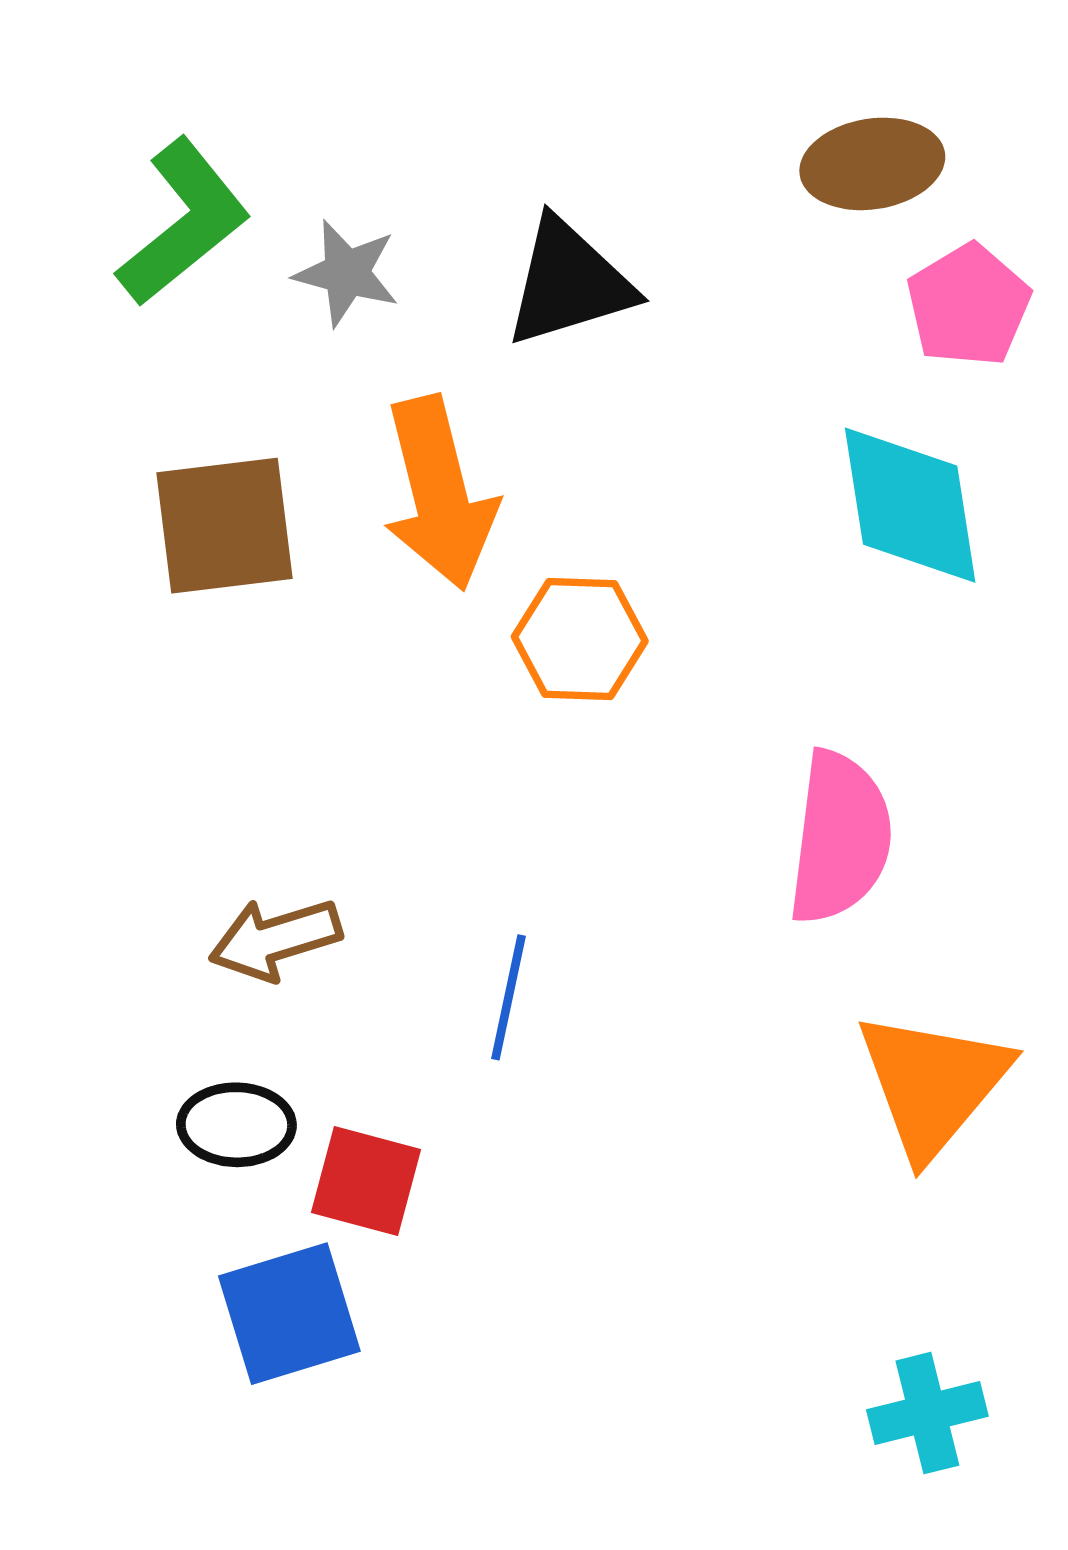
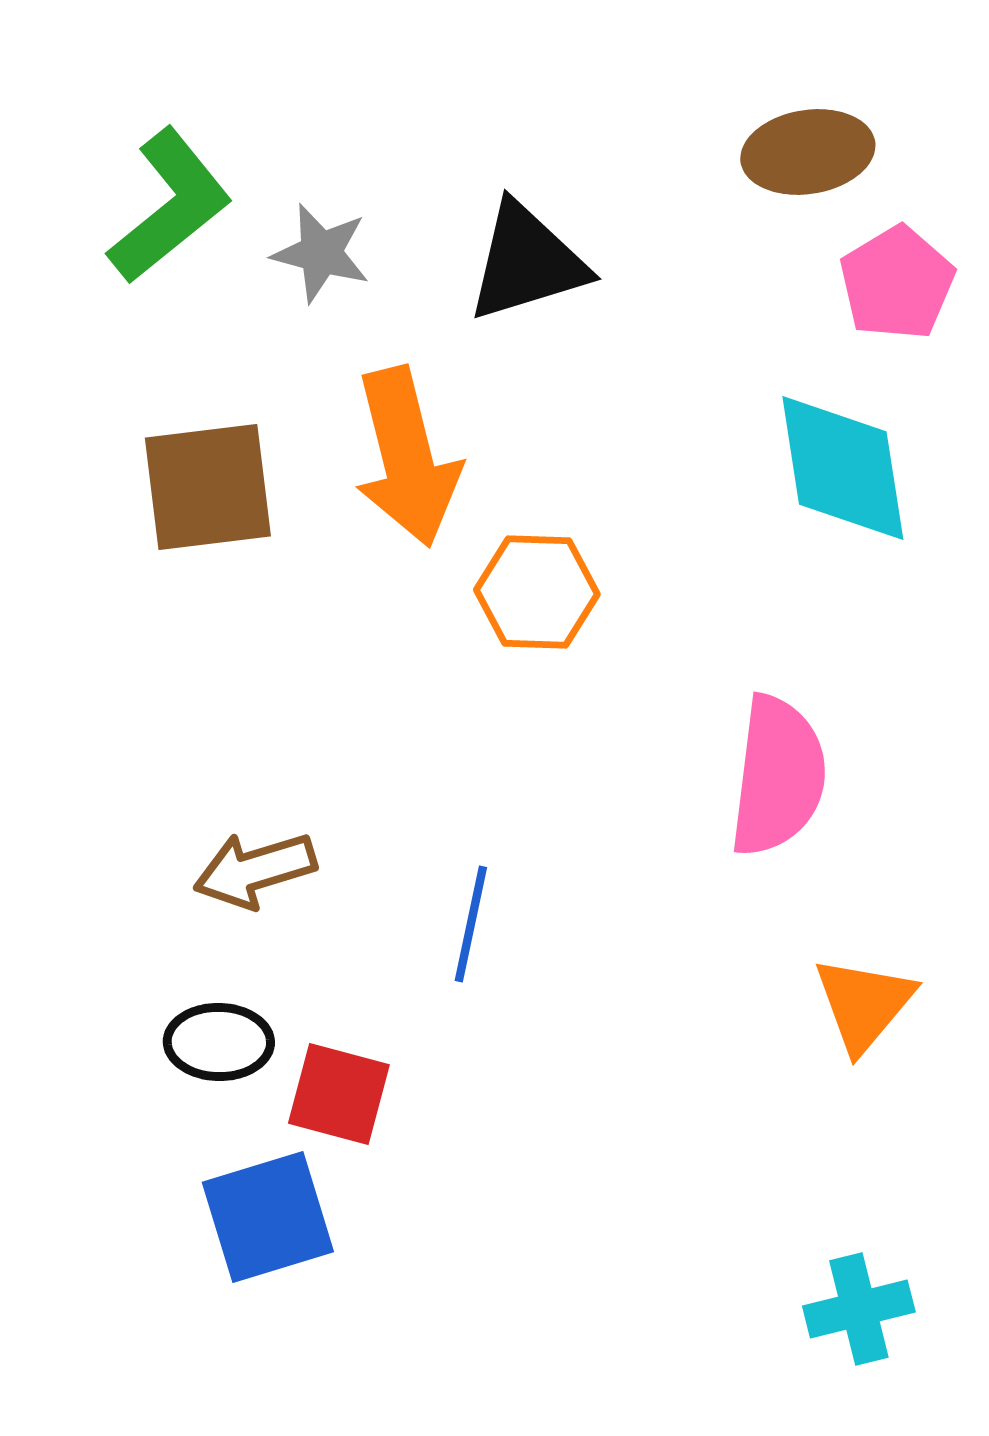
orange triangle: (933, 1084) -> (864, 1004), size x0.7

